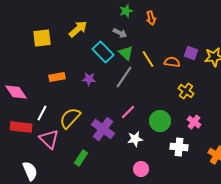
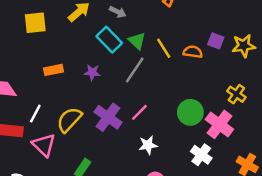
gray arrow: (120, 33) -> (118, 12), moved
yellow cross: (186, 91) -> (236, 94), moved
green circle: (160, 121) -> (190, 112), moved
pink cross: (194, 122) -> (219, 124), size x1.6
purple cross: (103, 129) -> (108, 117), moved
white cross: (179, 147) -> (201, 155), turned 30

